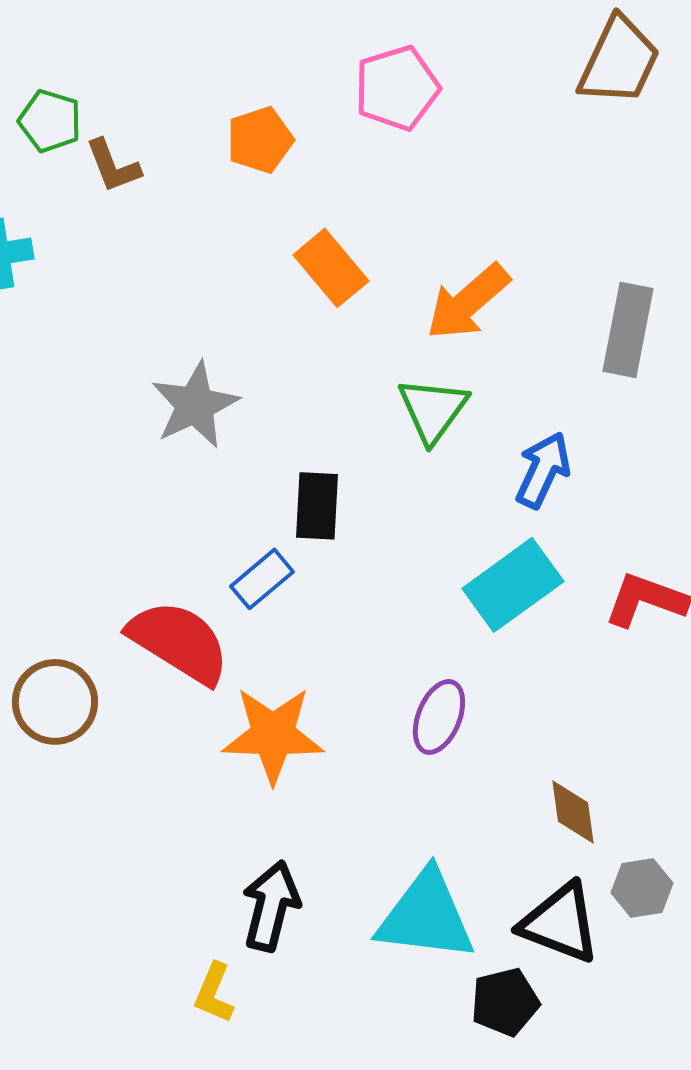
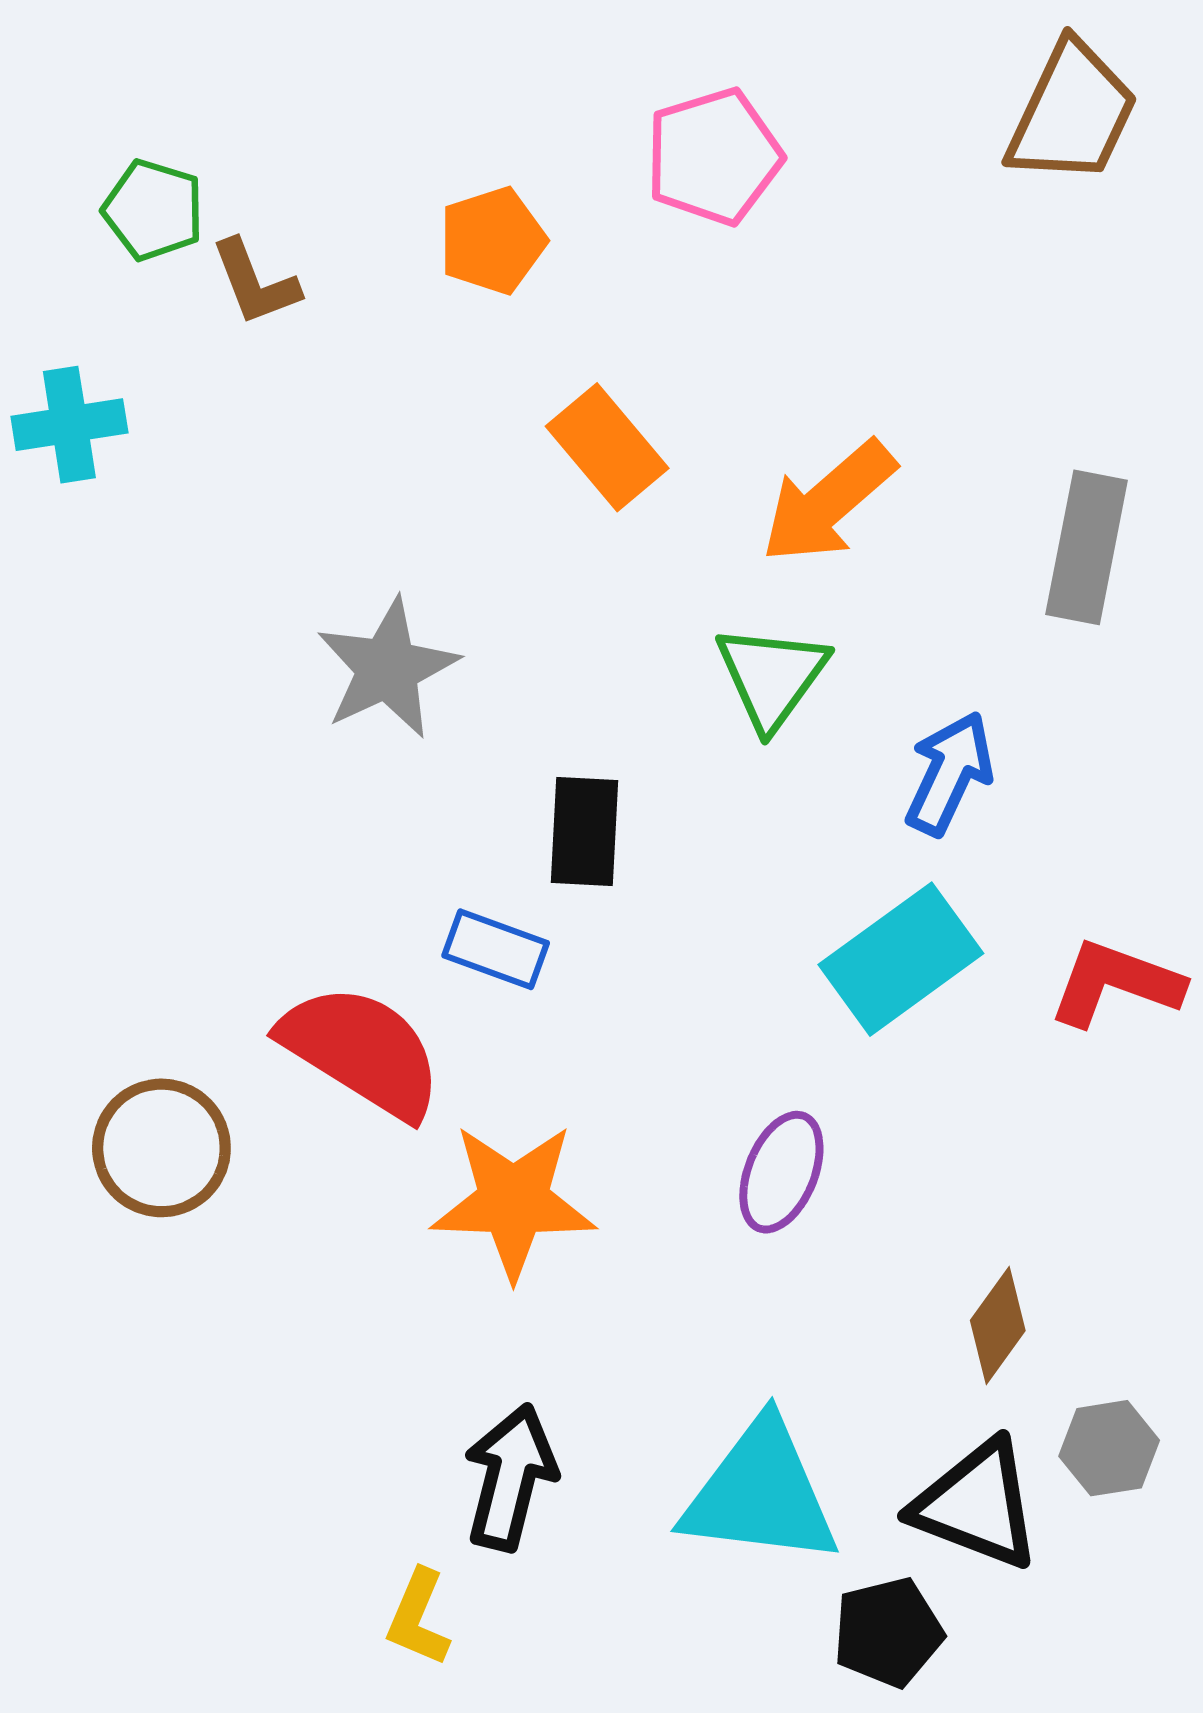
blue rectangle: (262, 579) -> (496, 949), turned 60
brown diamond: (573, 812) -> (998, 1326), turned 44

